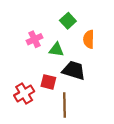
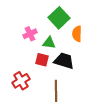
green square: (68, 21) -> (59, 18), size x1.5
red square: (48, 82) -> (42, 60), moved

